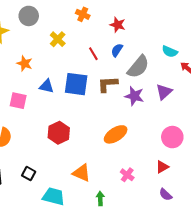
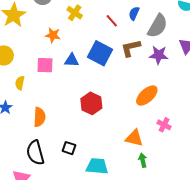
orange star: (25, 63) -> (53, 35), moved
blue square: (76, 84) -> (100, 53), turned 30
pink square: (18, 101) -> (45, 65), moved
orange triangle: (82, 173) -> (134, 138), moved
pink cross: (127, 175) -> (164, 125), moved

